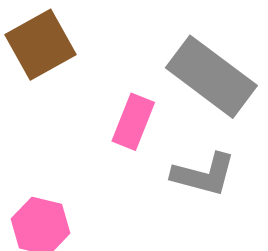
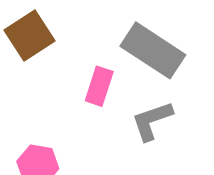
gray L-shape: (204, 175) -> (152, 121), turned 150

